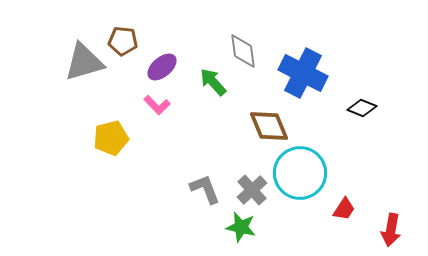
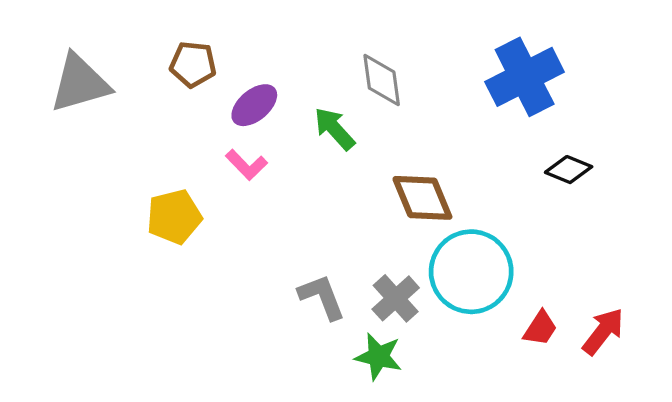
gray triangle: (84, 62) -> (80, 83), moved
blue cross: (303, 73) -> (525, 77), moved, turned 36
red arrow: (391, 230) -> (603, 331), moved, turned -152

